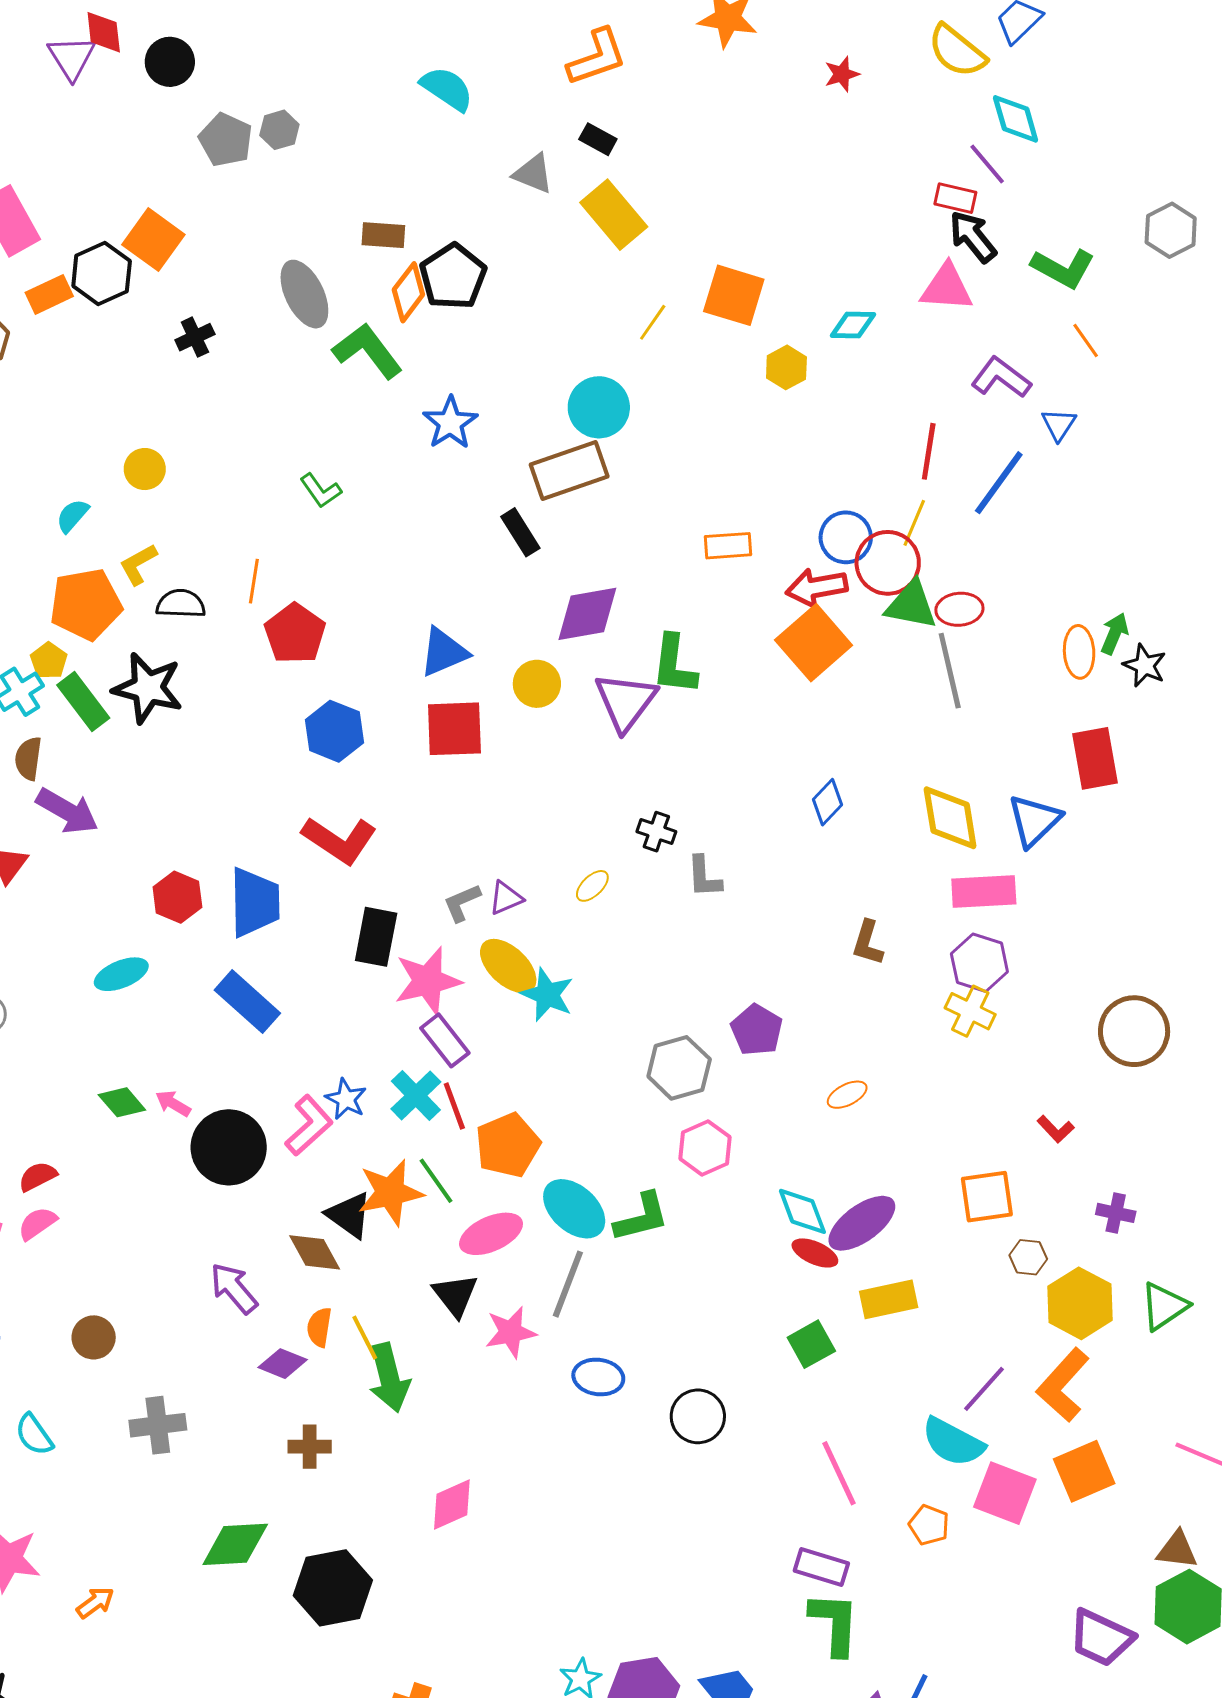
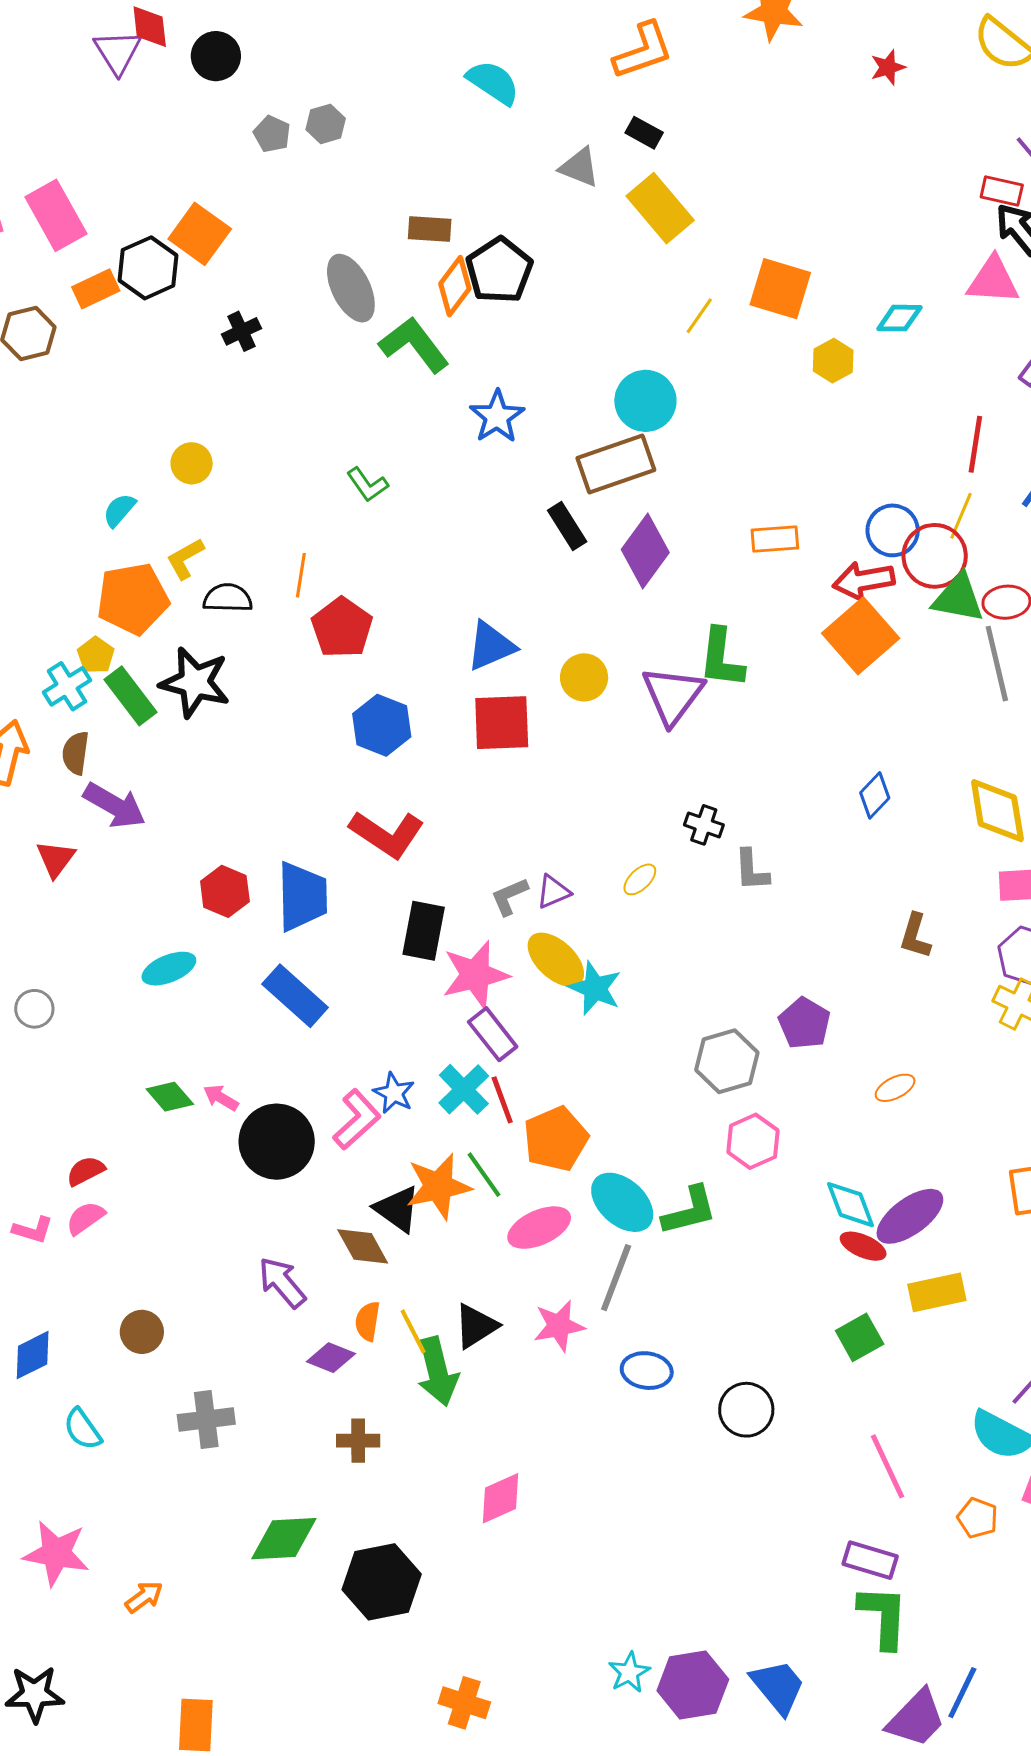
gray pentagon: (226, 140) -> (272, 134), size x0.7
purple diamond: (587, 614) -> (645, 551), moved, turned -44
black triangle: (455, 1295) -> (476, 1326), moved, turned 36

